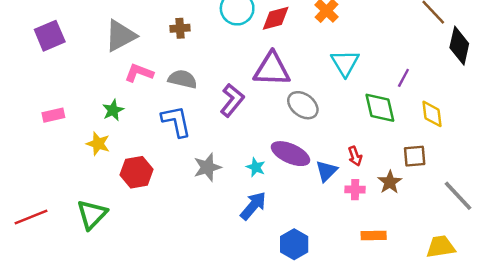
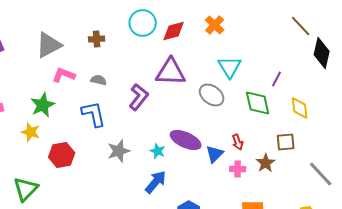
gray semicircle: (182, 79) -> (99, 80), size x0.7
gray ellipse: (303, 105) -> (212, 95), moved
green star: (113, 110) -> (43, 105), size x1.4

